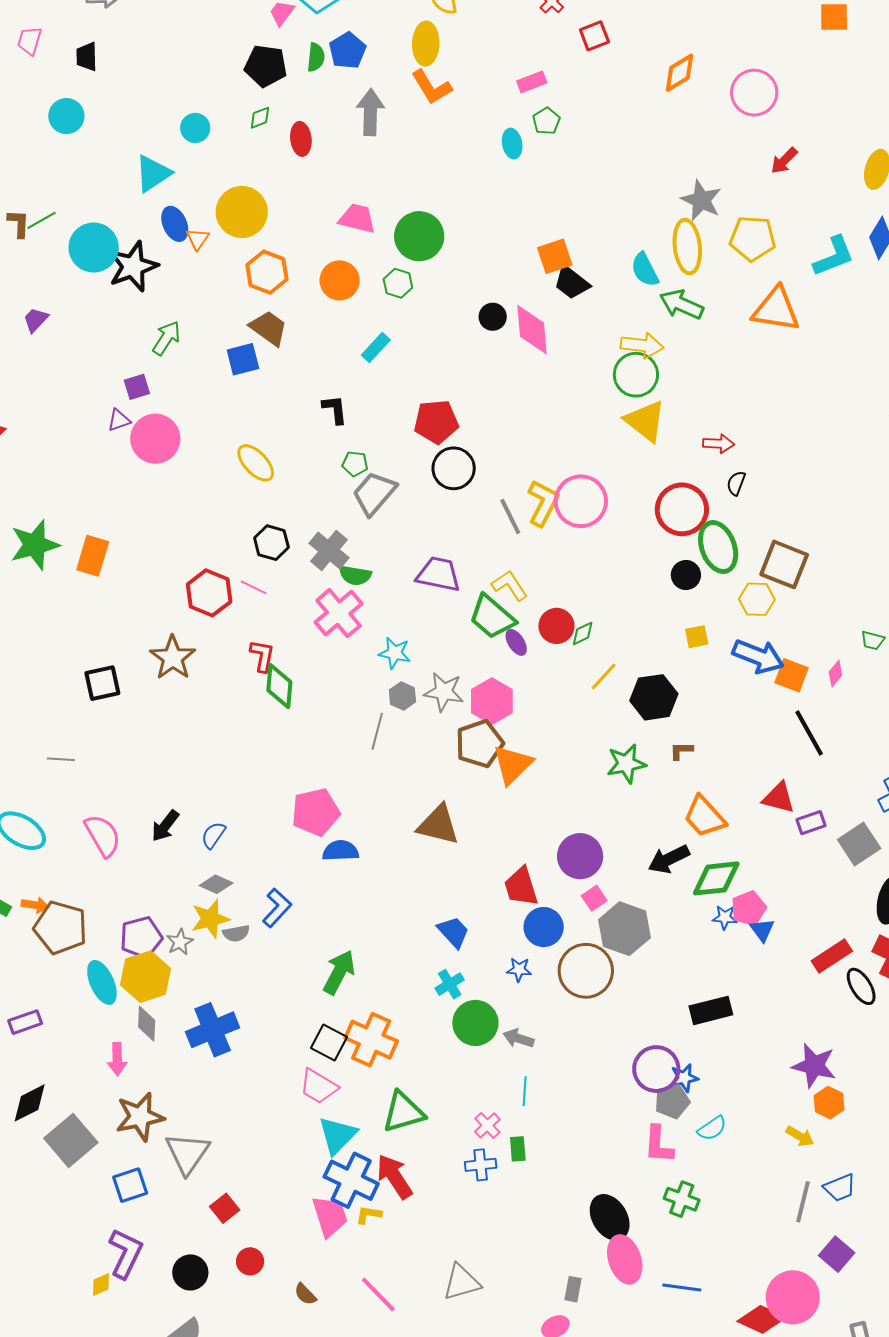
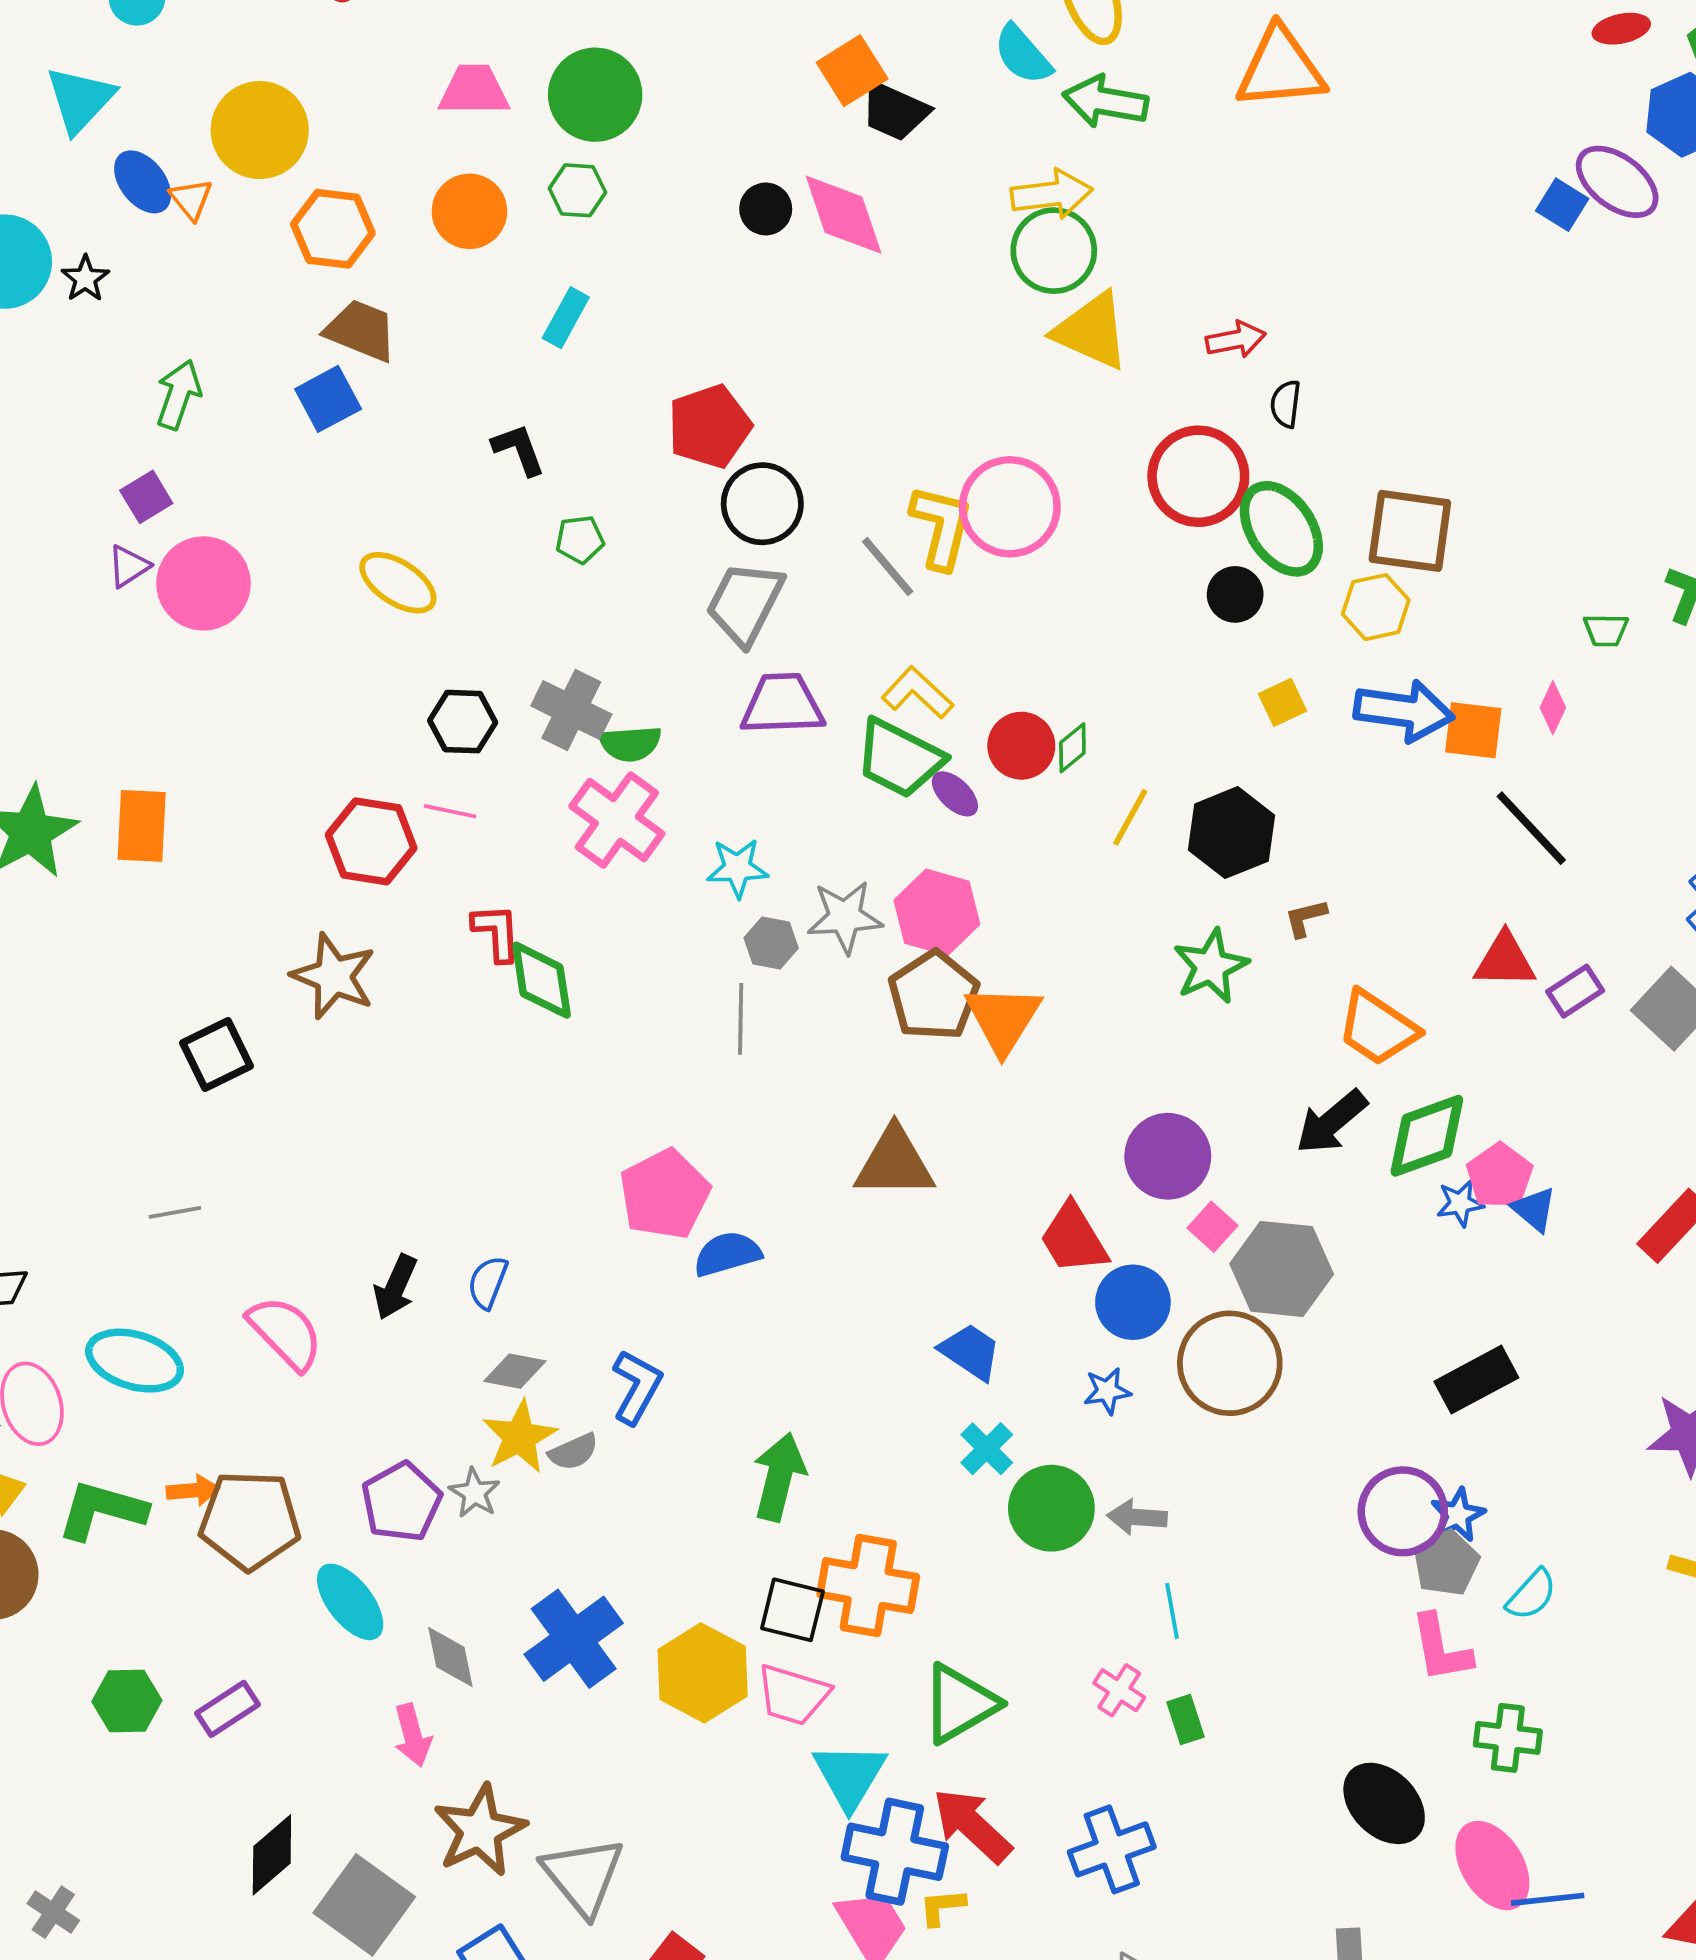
black star: (133, 266) -> (85, 278), size x0.5
gray trapezoid: (374, 493) -> (745, 603), moved
yellow hexagon: (146, 977) -> (703, 1673), moved
blue cross: (481, 1165) -> (1112, 1849), moved, size x1.4
pink ellipse: (625, 1259) -> (1492, 1866), moved

